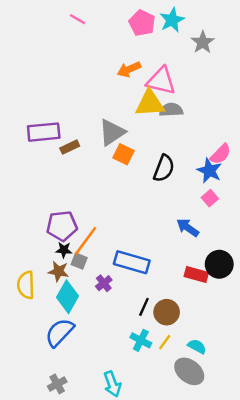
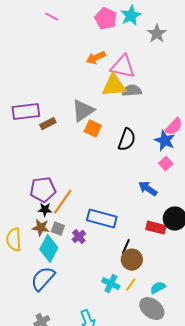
gray square: (79, 261) -> (58, 229), moved
black line: (144, 307) -> (126, 247), moved
cyan semicircle: (197, 346) -> (158, 288), turned -56

